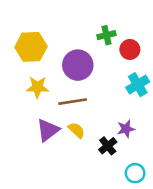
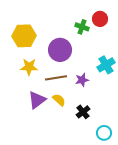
green cross: (106, 35) -> (82, 27), turned 32
red circle: (130, 49) -> (100, 19), moved
purple star: (126, 129) -> (82, 80), moved

